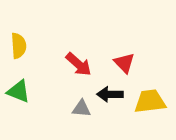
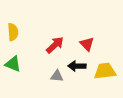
red arrow: (79, 64) -> (55, 45), turned -84

